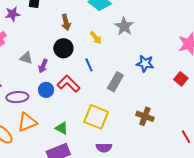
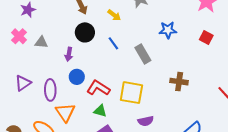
gray triangle: (26, 58) -> (41, 42), moved
gray rectangle: (115, 82) -> (143, 54), turned -48
red L-shape: (68, 84) -> (98, 88), moved
purple ellipse: (17, 97) -> (50, 90), turned -75
orange triangle: (27, 122) -> (65, 112), turned -30

